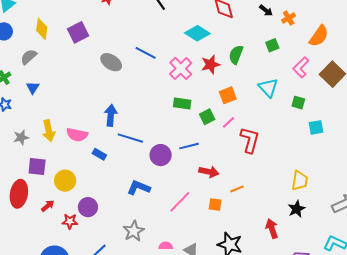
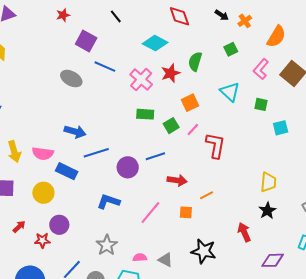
purple square: (78, 32) -> (86, 41), moved, turned -30
blue arrow: (111, 115) -> (75, 132), turned 105
blue line: (130, 138) -> (96, 153), turned -30
blue rectangle: (99, 154) -> (67, 171), size x1.5
yellow circle: (65, 181) -> (43, 193), moved

